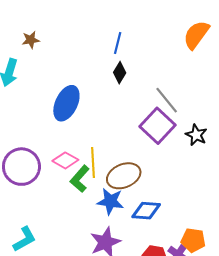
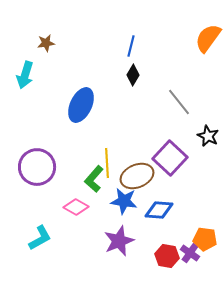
purple square: (157, 126) -> (170, 158), moved
pink diamond: (65, 160) -> (76, 207), moved

